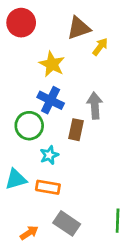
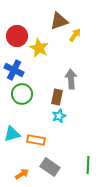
red circle: (21, 23) -> (17, 36), moved
blue cross: (51, 100) -> (14, 70), moved
cyan star: (49, 155) -> (59, 116), moved

